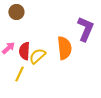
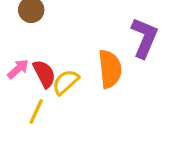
red semicircle: (24, 51) -> (44, 74), turned 150

